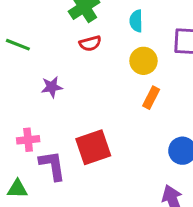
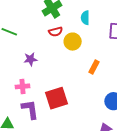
yellow circle: (143, 61) -> (73, 42), moved
pink cross: (28, 140) -> (23, 86), moved

